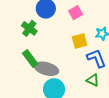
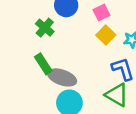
yellow square: (80, 41) -> (106, 35), moved, turned -35
green triangle: (93, 80) -> (117, 95), size x1.5

